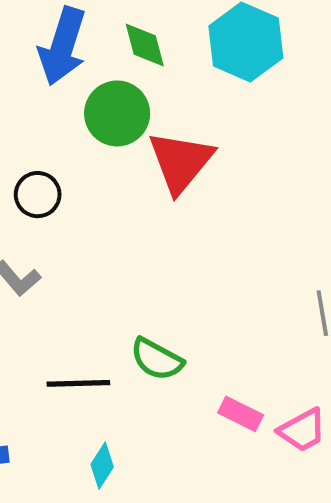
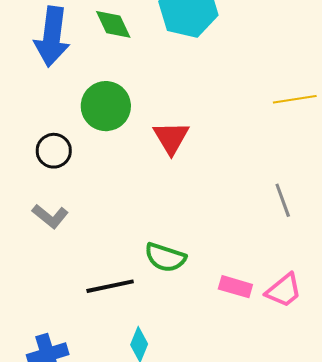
green circle: (117, 113) -> (106, 106), moved
red triangle: (181, 162) -> (171, 138), moved, size x0.7

